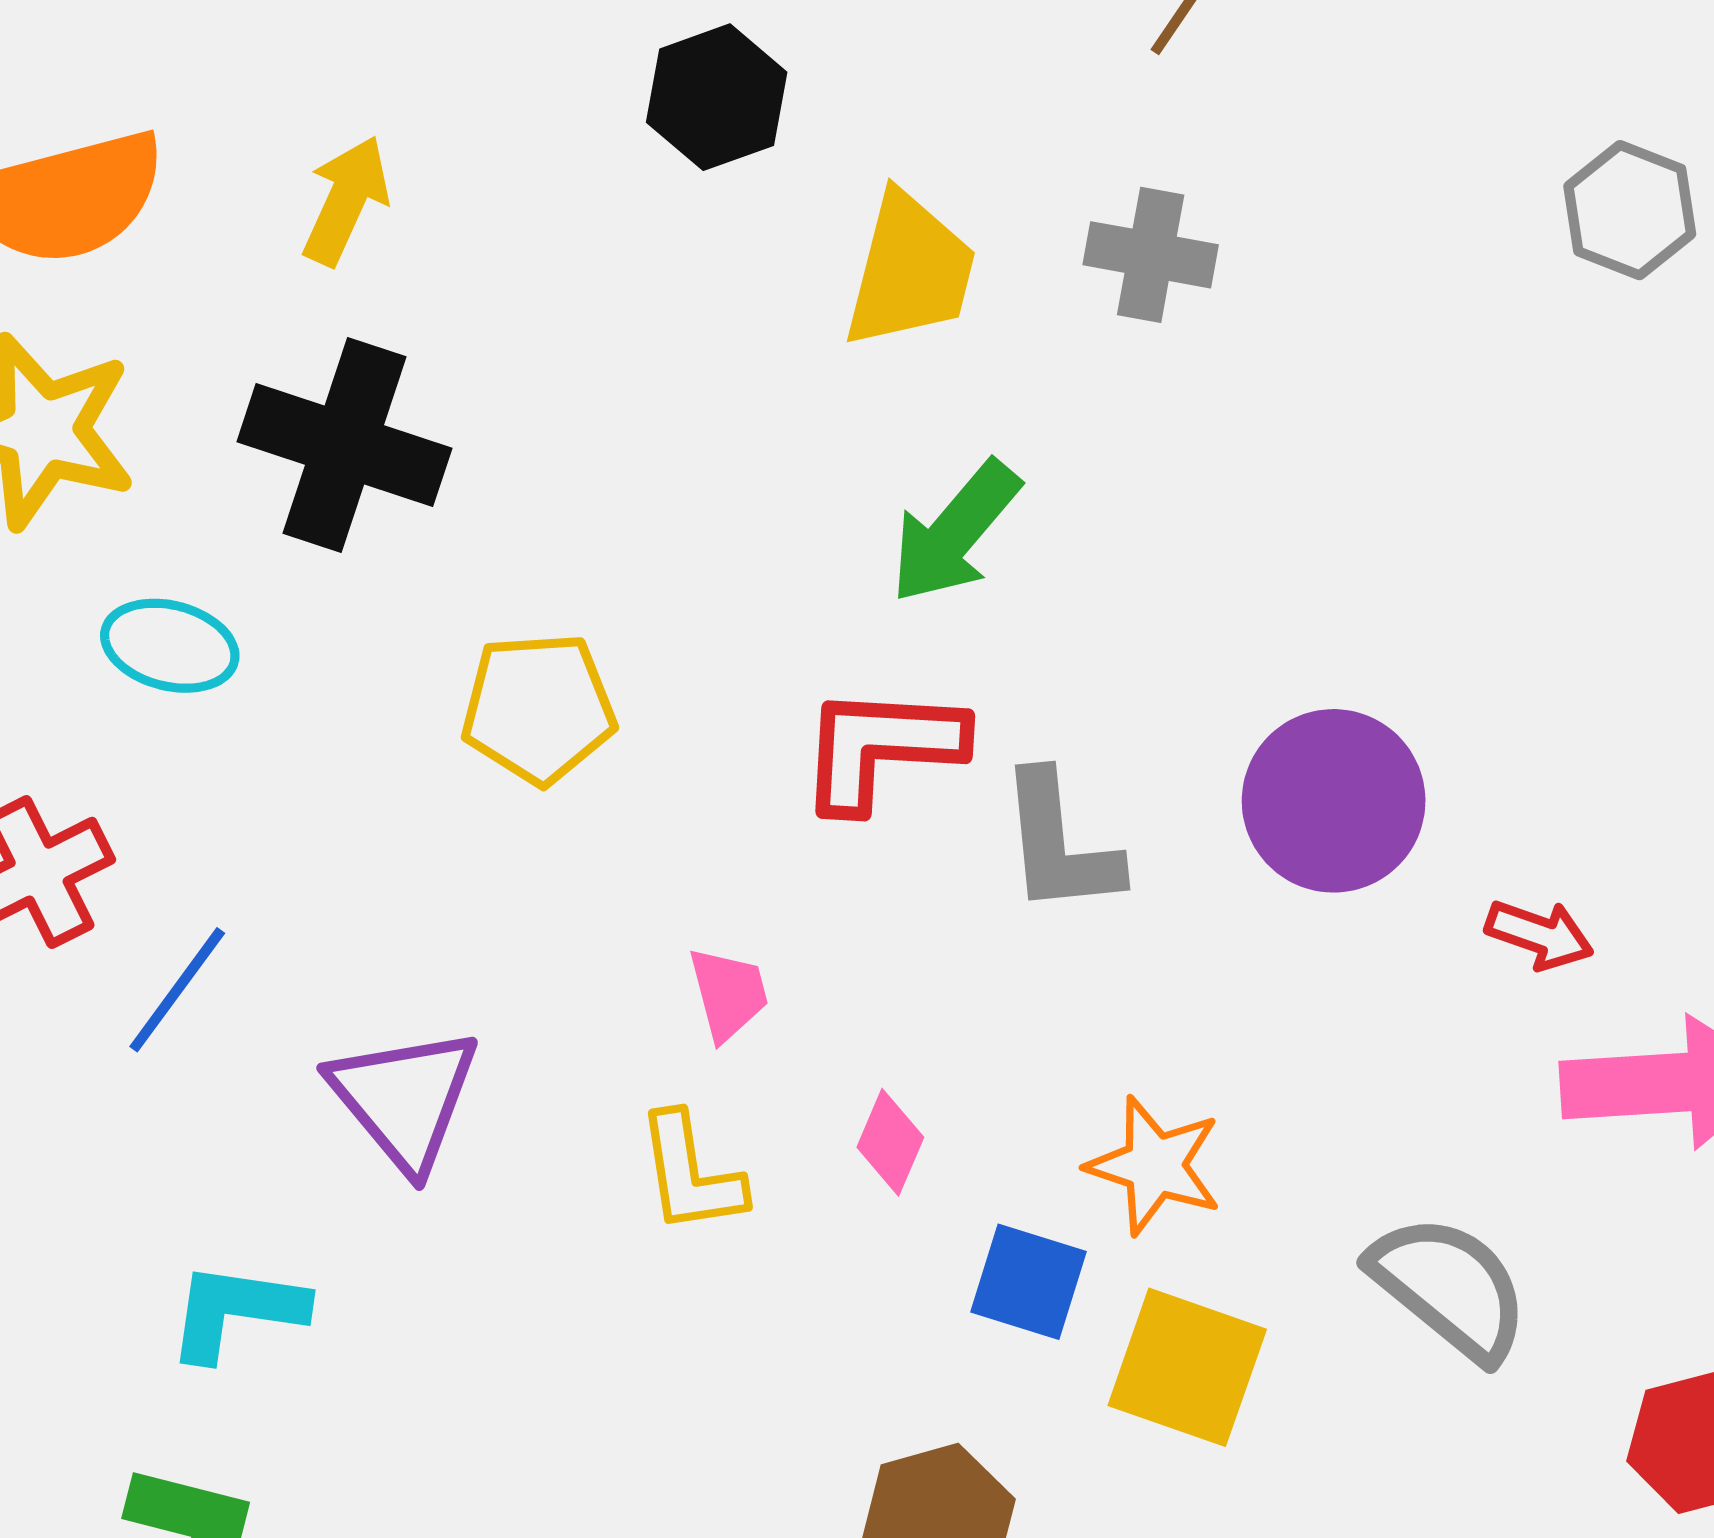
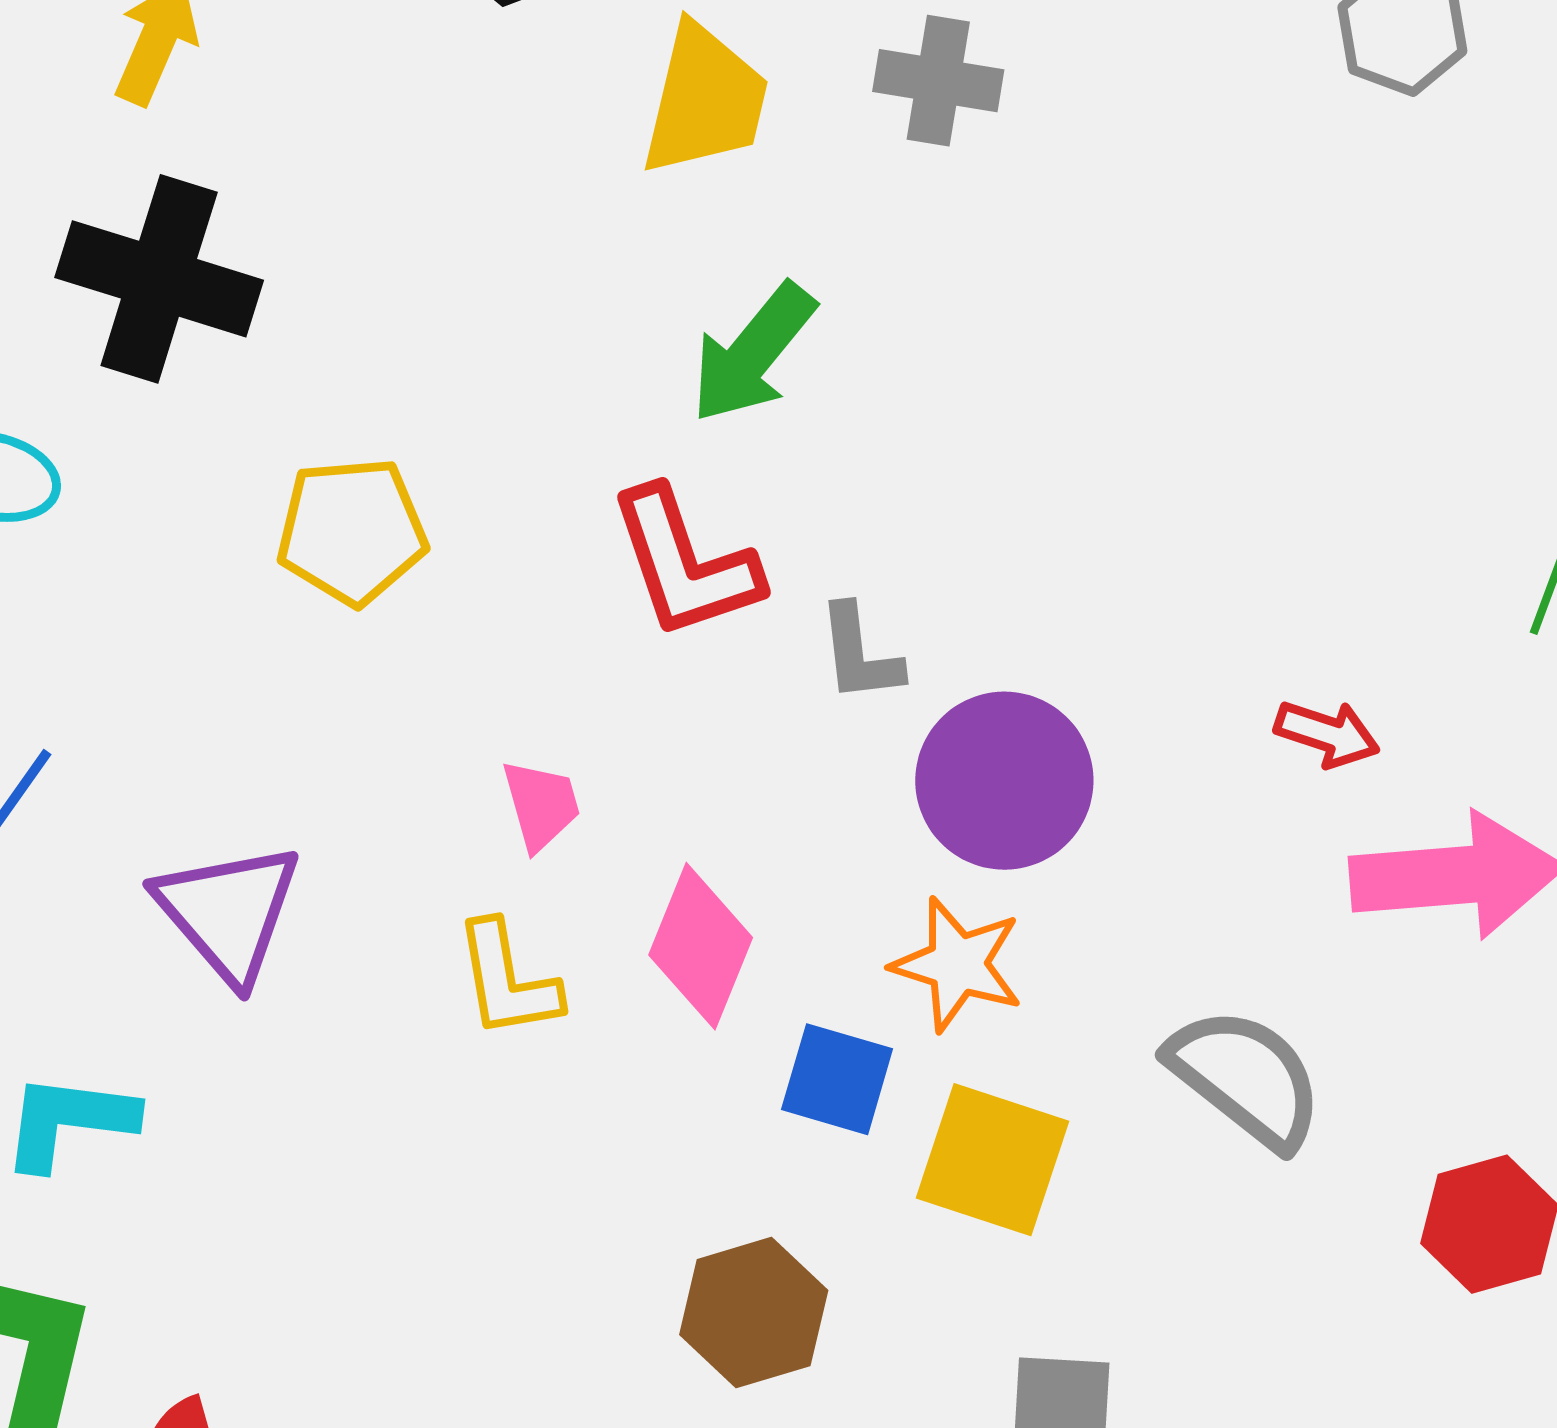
red L-shape: (881, 748) -> (685, 563), turned -111
purple circle: (1334, 801) -> (1004, 781), moved
gray L-shape: (1059, 844) -> (860, 654), size x0.7
pink diamond: (890, 1142) -> (701, 946), size x1.6

